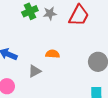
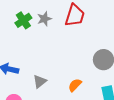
orange semicircle: (53, 54) -> (75, 85), moved, turned -40

